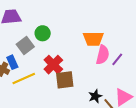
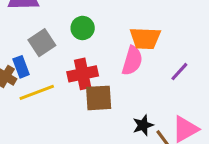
green circle: (43, 33) -> (83, 28), moved
pink semicircle: (103, 55) -> (132, 61), moved
red cross: (53, 65) -> (83, 74), turned 30

